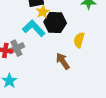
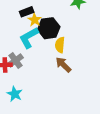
cyan L-shape: (34, 28) -> (29, 38), turned -65
yellow semicircle: (79, 40) -> (60, 45), moved

